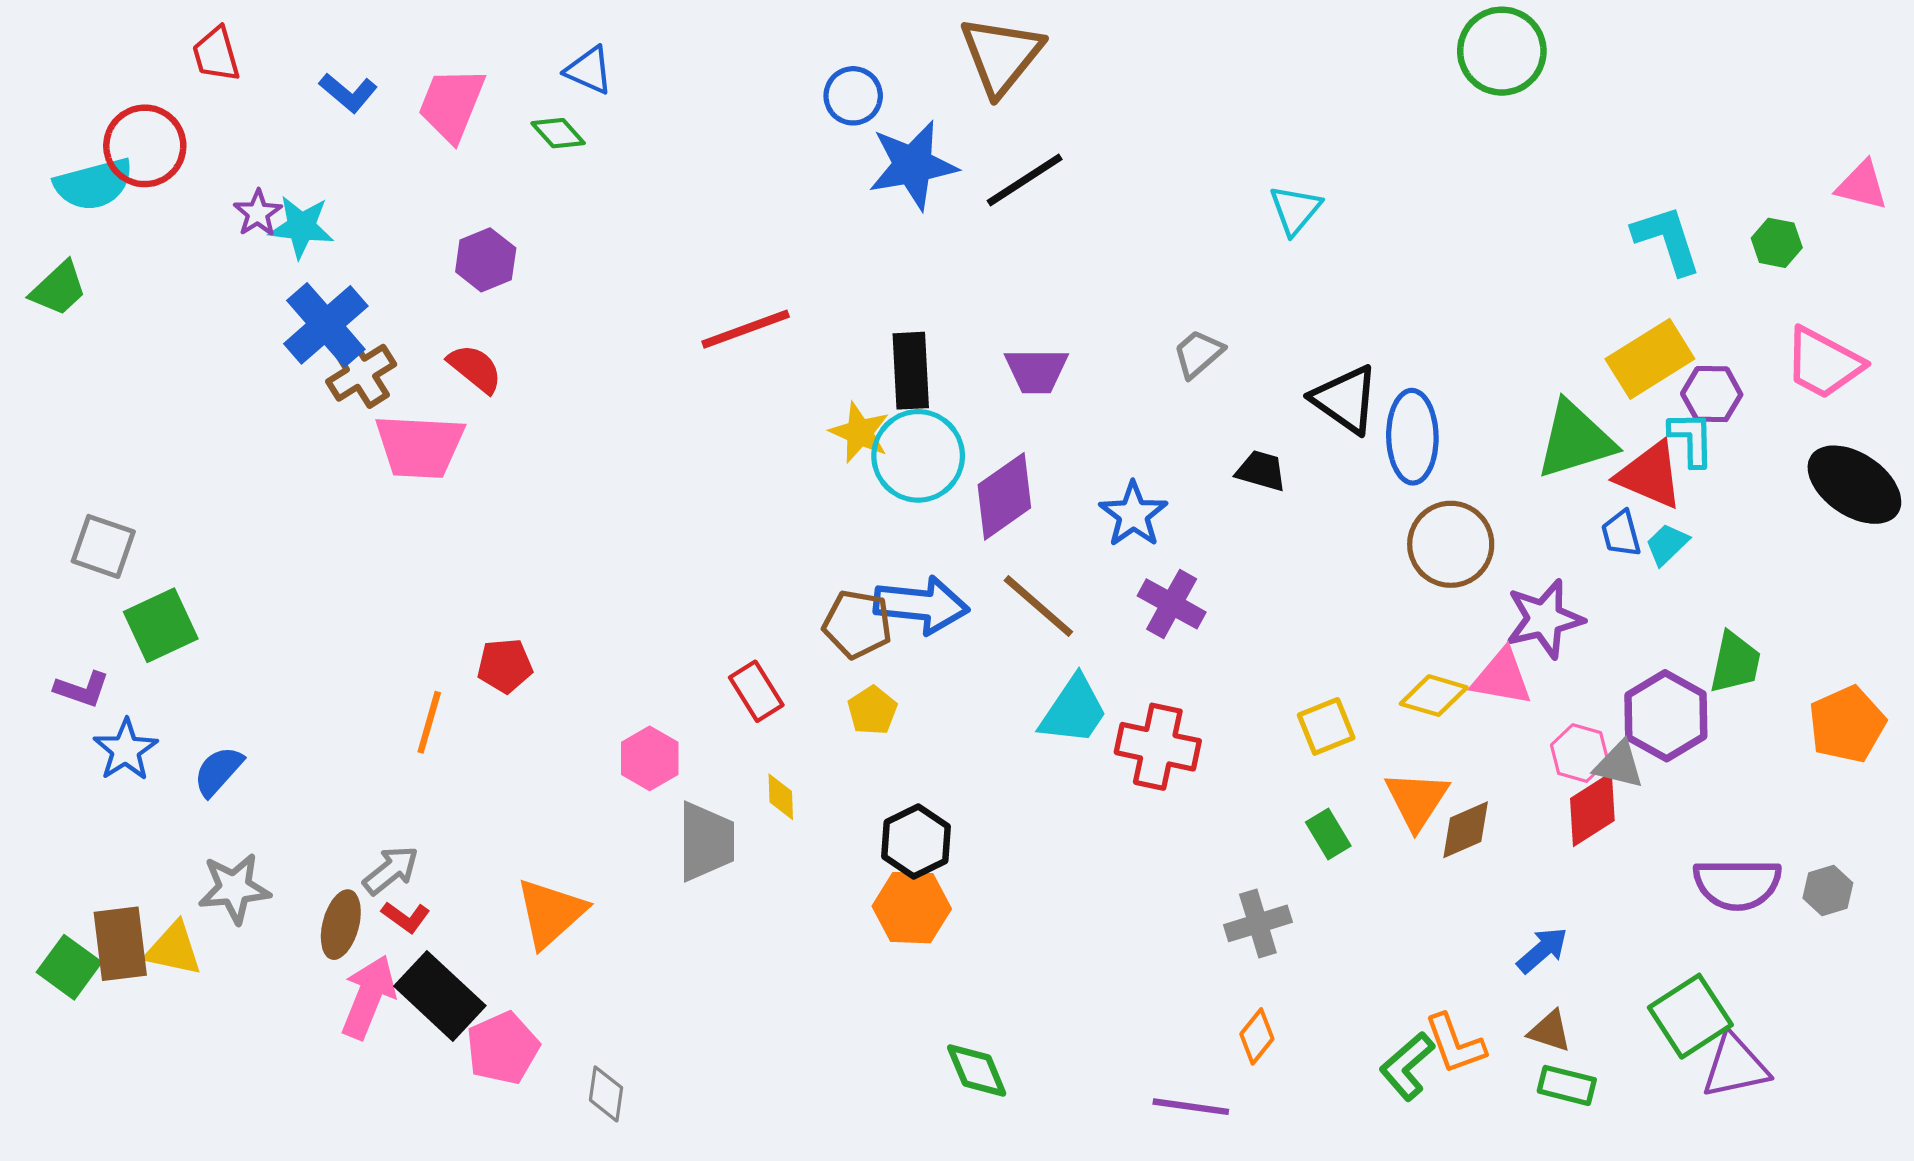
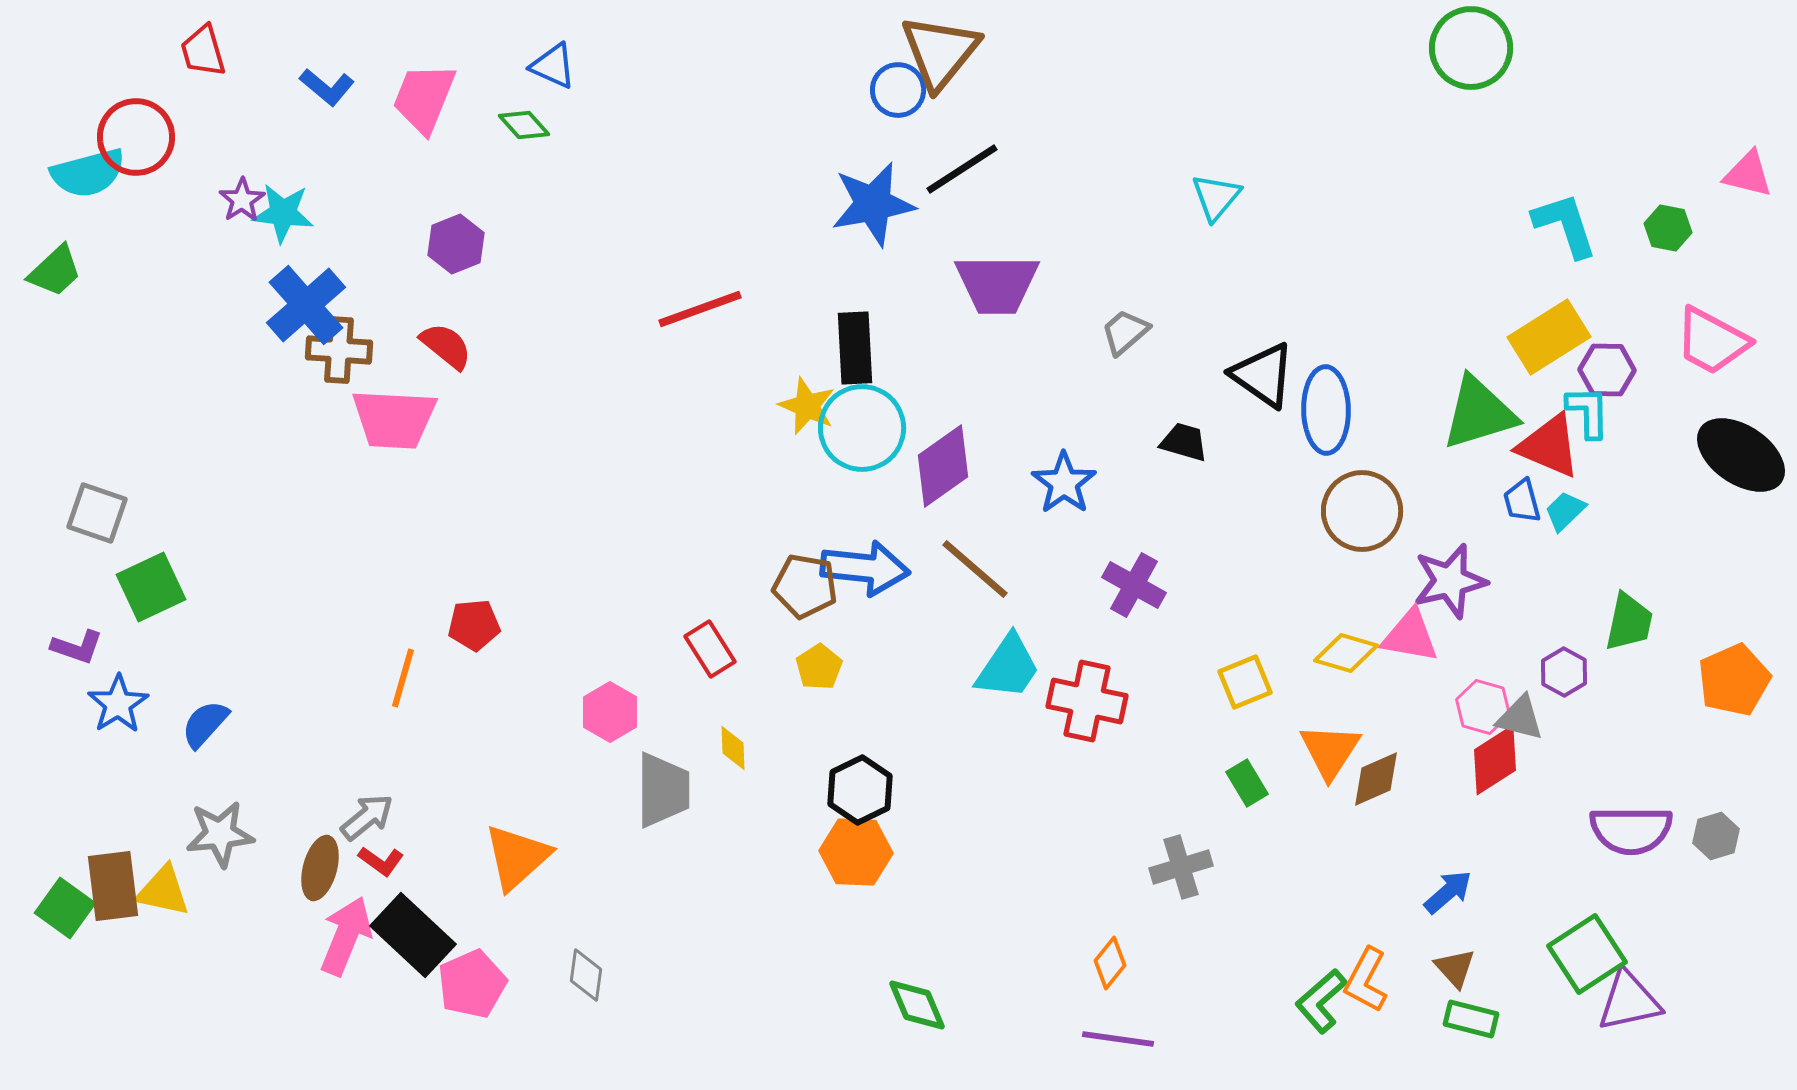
green circle: (1502, 51) -> (1471, 48), moved
blue circle: (853, 96) -> (898, 90), moved
blue star: (913, 165) -> (873, 204), moved
purple trapezoid: (1036, 371) -> (997, 284), moved, size x1.4
brown cross: (361, 373) -> (339, 350), turned 36
purple cross: (1172, 604) -> (1134, 585), moved
purple hexagon: (1666, 716) -> (1564, 672), size x0.6
brown triangle: (1550, 1031) -> (1455, 968), turned 30
orange diamond: (1257, 1036) -> (1110, 963), moved
orange L-shape: (1455, 1044) -> (1366, 980), turned 48
gray diamond: (606, 1094) -> (586, 975), moved

